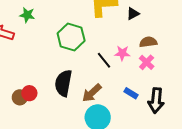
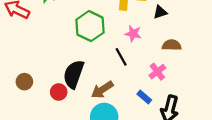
pink star: (122, 53) -> (133, 34), moved
pink cross: (147, 62) -> (157, 72), moved
red circle: (29, 93) -> (59, 92), moved

